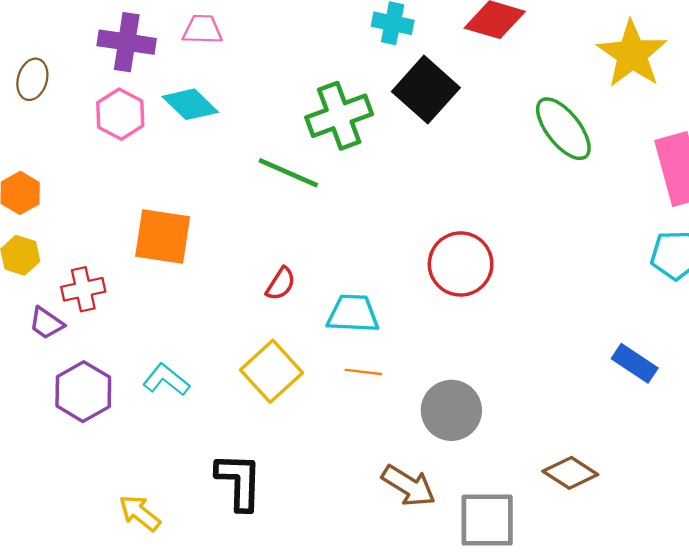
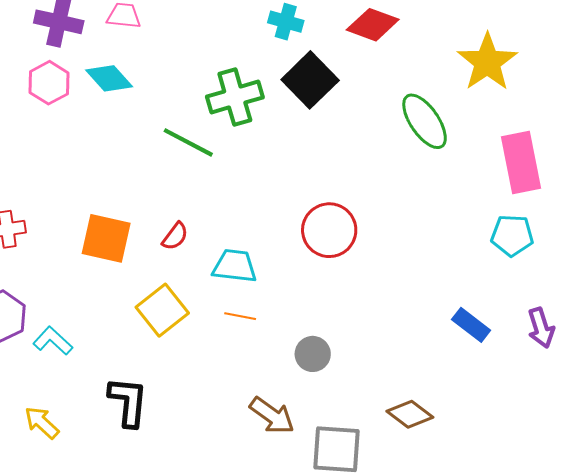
orange square: (163, 236) -> (106, 238), moved
cyan L-shape: (166, 380) -> (53, 341), moved
gray circle: (451, 410) -> (313, 354), size x0.7

